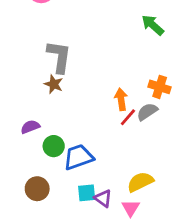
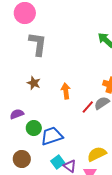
gray L-shape: (59, 57) -> (38, 44), moved
orange arrow: (121, 99) -> (66, 91), moved
cyan square: (87, 193) -> (58, 162), turned -32

